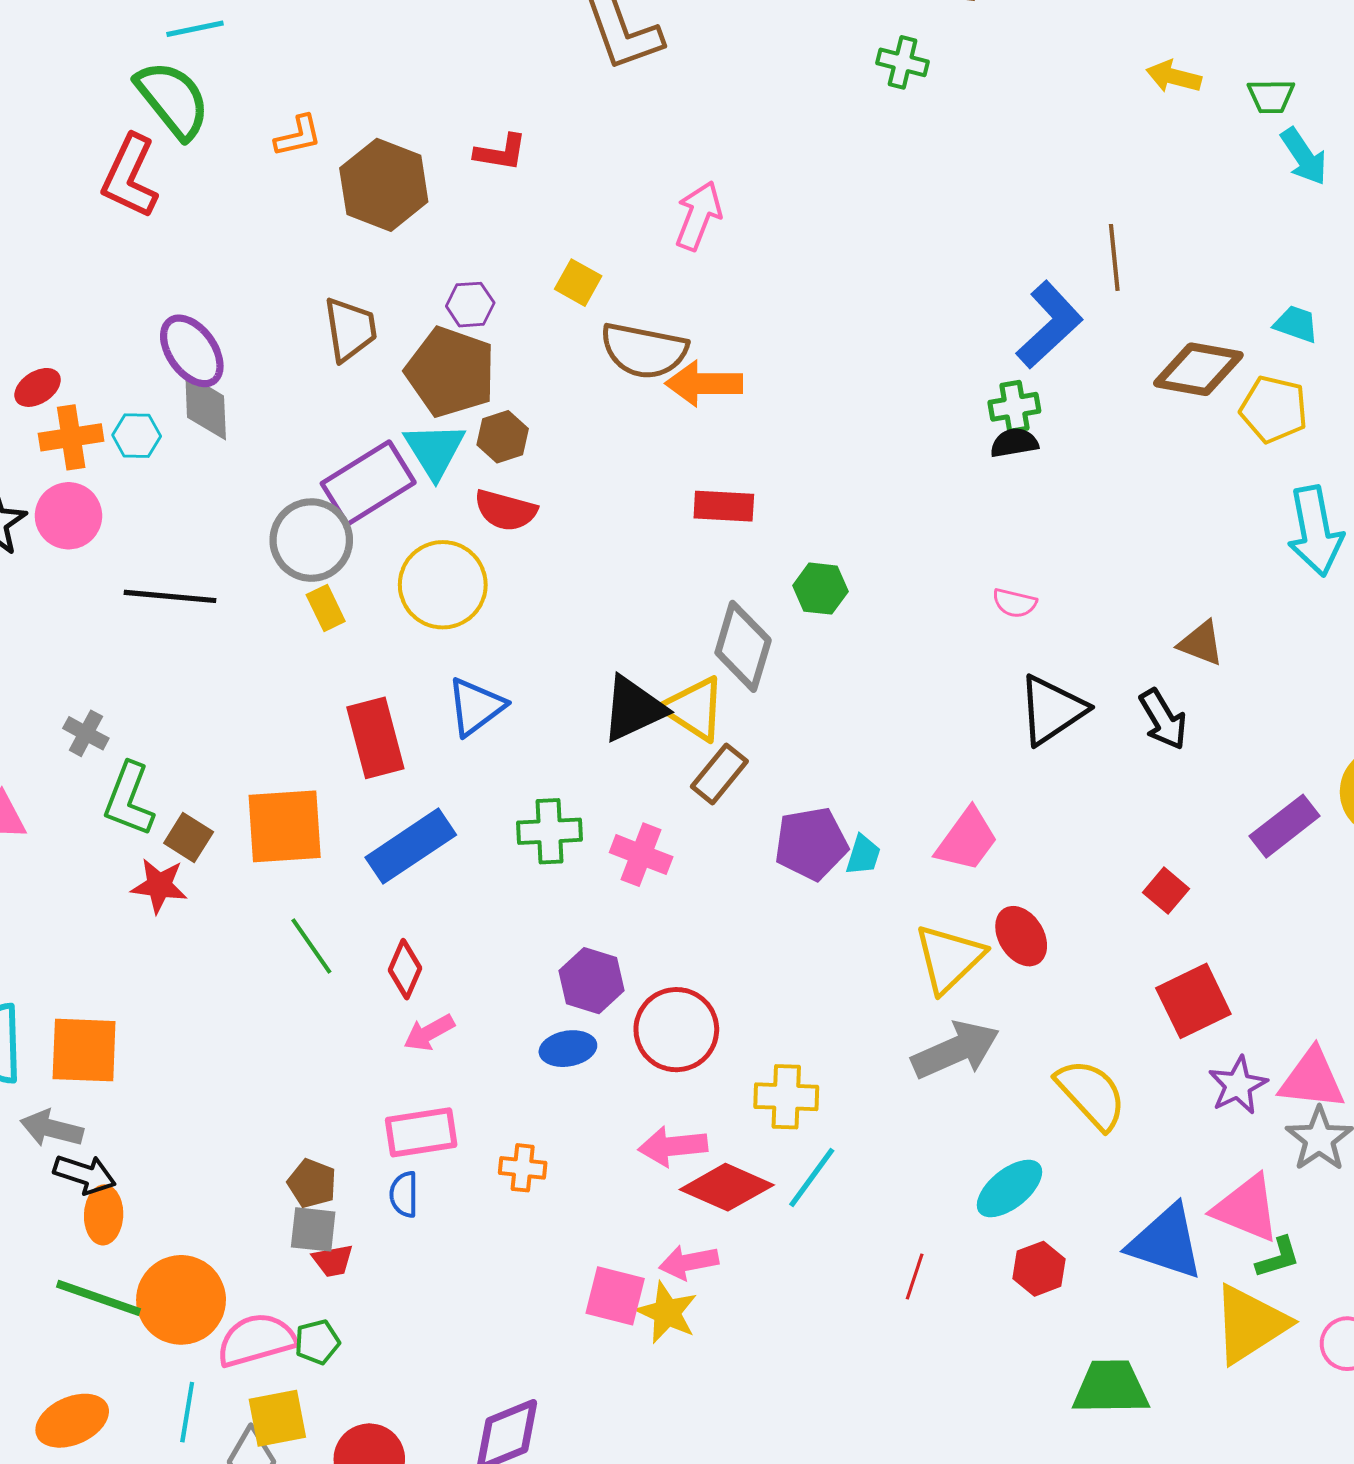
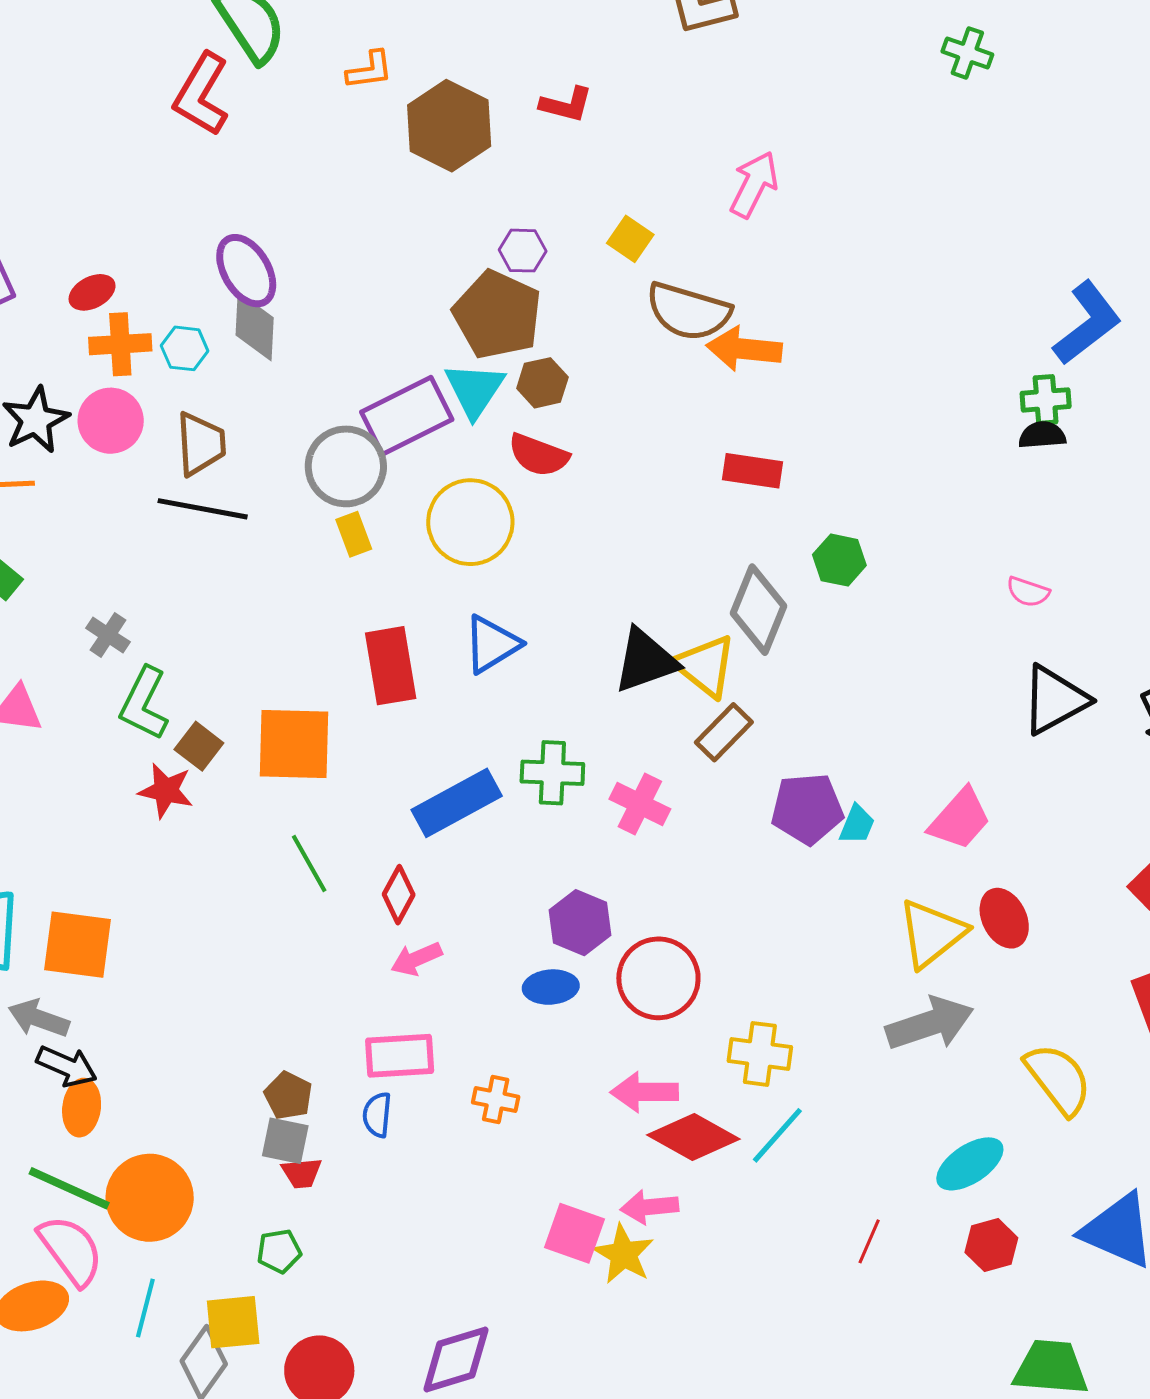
brown trapezoid: (350, 329) -> (201, 444), moved
blue rectangle: (411, 846) -> (457, 803), moved
pink semicircle: (256, 1340) -> (71, 1250), moved, turned 64

